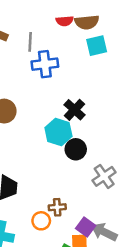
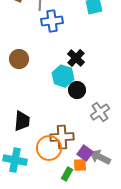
brown cross: (57, 207) -> (62, 137), size x1.6
orange circle: (41, 221) -> (49, 148), size x1.6

